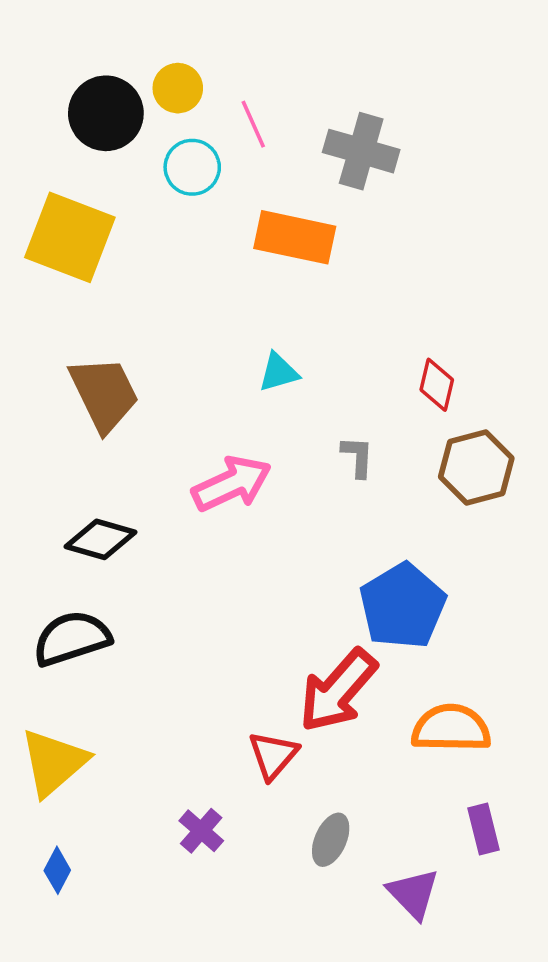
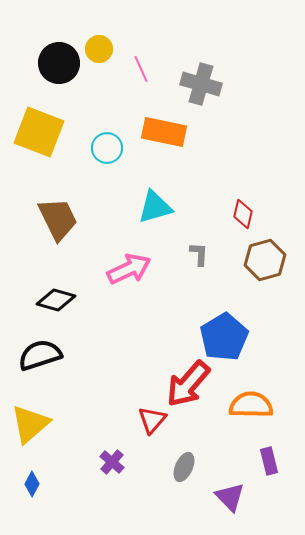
cyan circle: (192, 167) -> (107, 148), moved
cyan triangle: (278, 372) -> (155, 207), size x1.5

